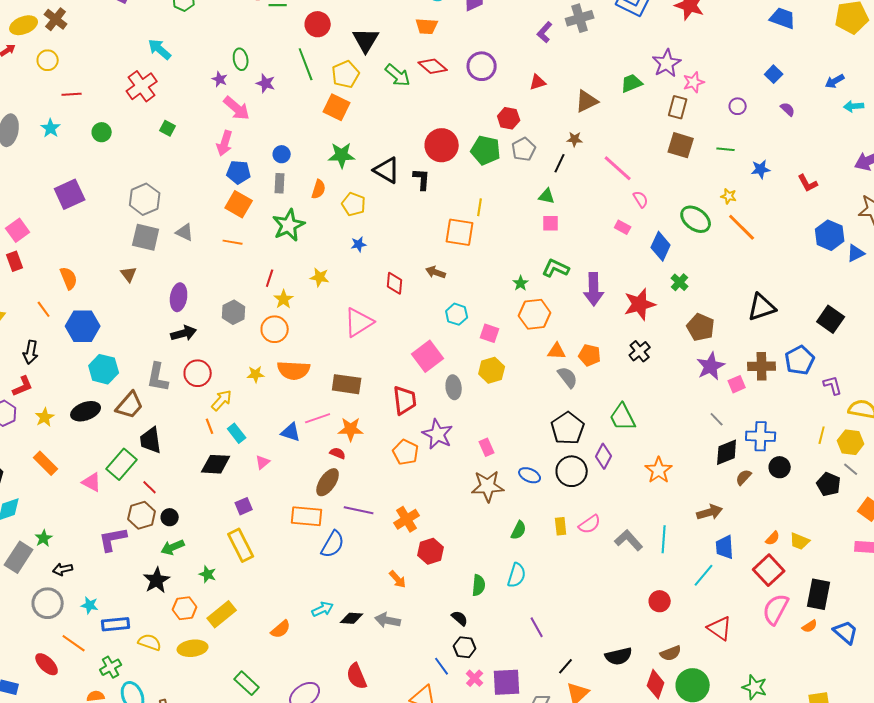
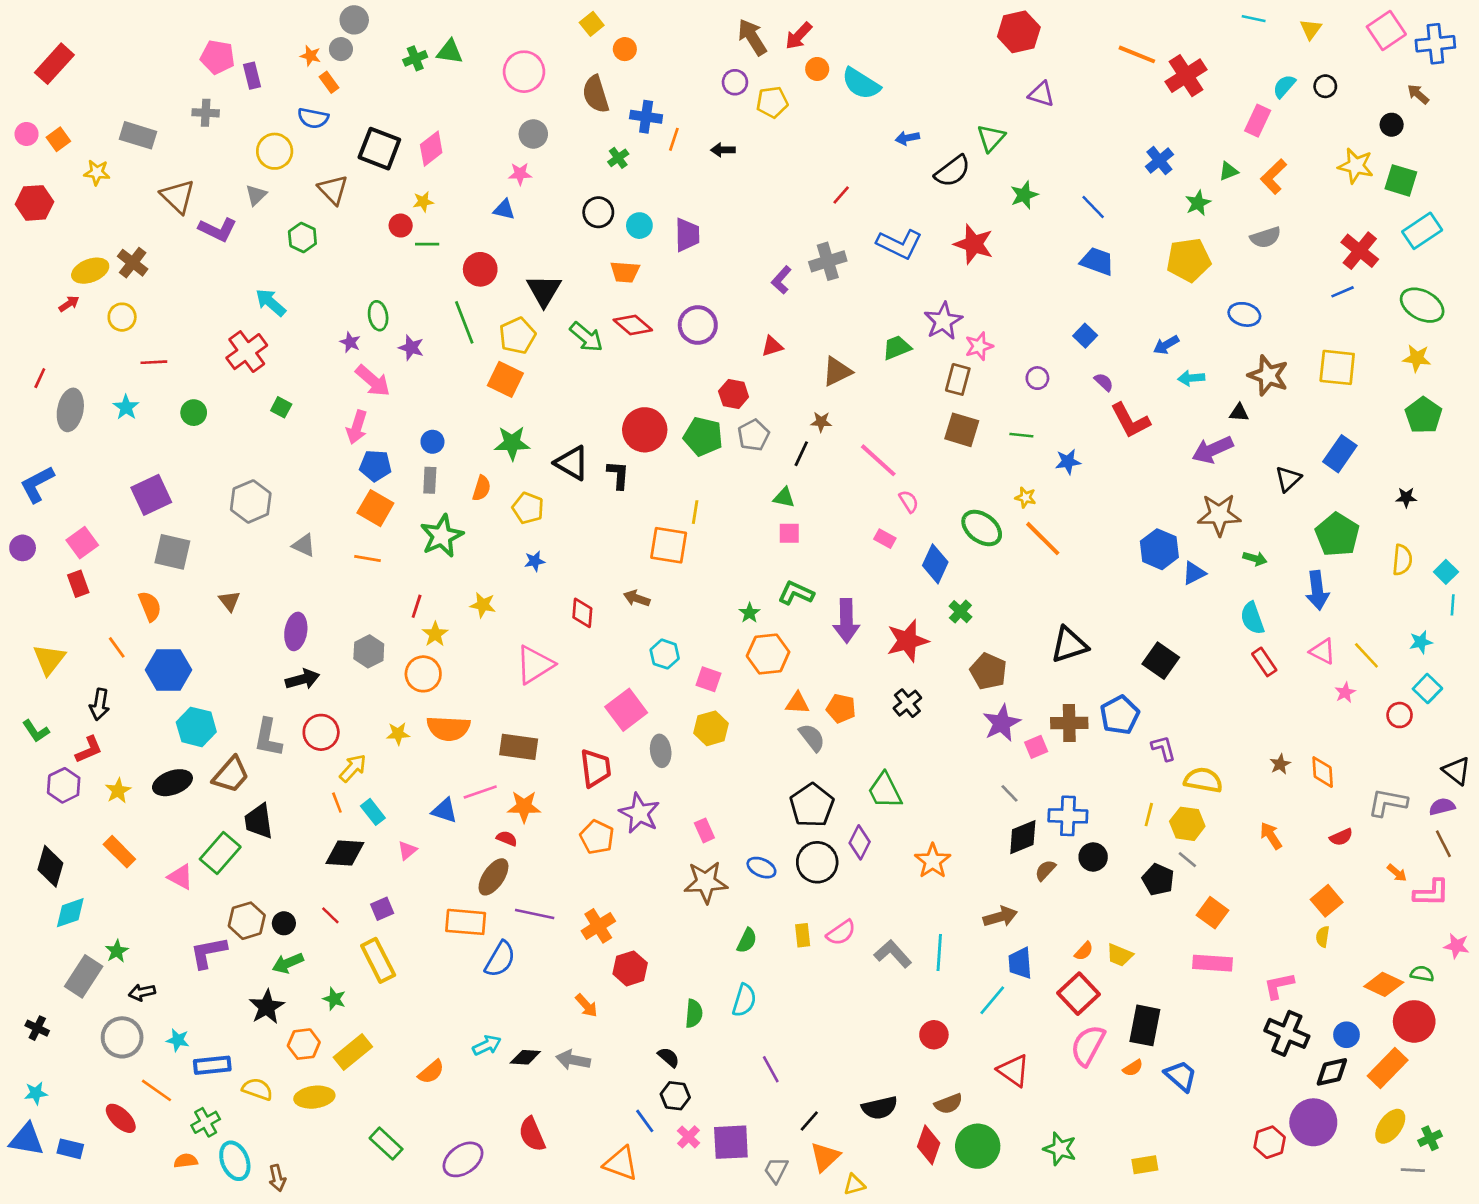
red L-shape: (808, 183) -> (1130, 421), moved, size x1.5
gray square: (146, 237) -> (172, 552), moved
red line: (150, 487) -> (330, 915), moved

